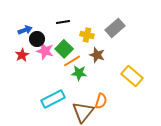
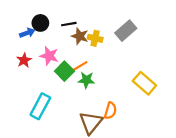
black circle: (37, 39) -> (40, 23), moved
green square: (64, 49) -> (64, 71), moved
brown star: (97, 55) -> (80, 36), moved
cyan rectangle: (53, 99) -> (40, 106), moved, turned -35

